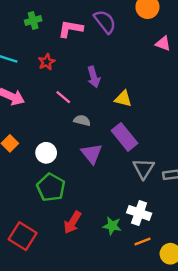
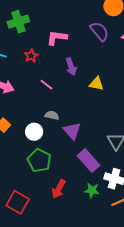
green cross: (33, 21) -> (18, 22), size x1.5
purple semicircle: (105, 22) -> (99, 31), moved
pink L-shape: (70, 29) -> (57, 38), moved
gray semicircle: (82, 120) -> (52, 115), moved
purple rectangle: (124, 137) -> (89, 161), moved

